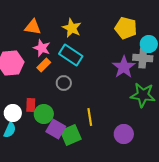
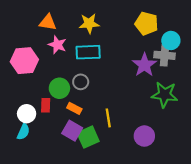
yellow star: (72, 28) -> (89, 23), turned -30
cyan rectangle: (71, 55) -> (88, 52), turned -35
orange rectangle: (44, 65) -> (74, 108), moved, turned 72
green circle: (44, 114) -> (59, 88), moved

